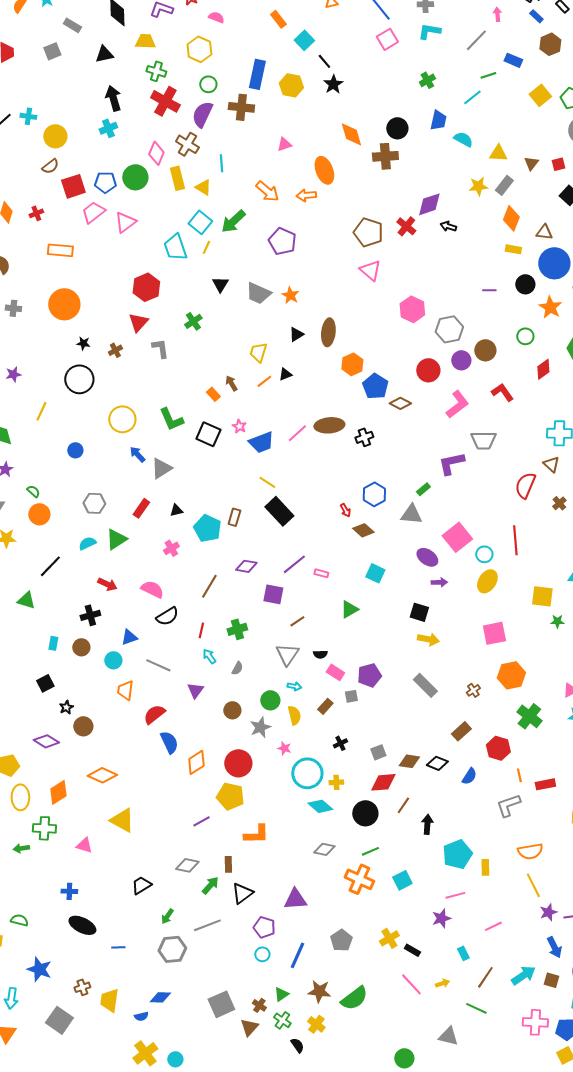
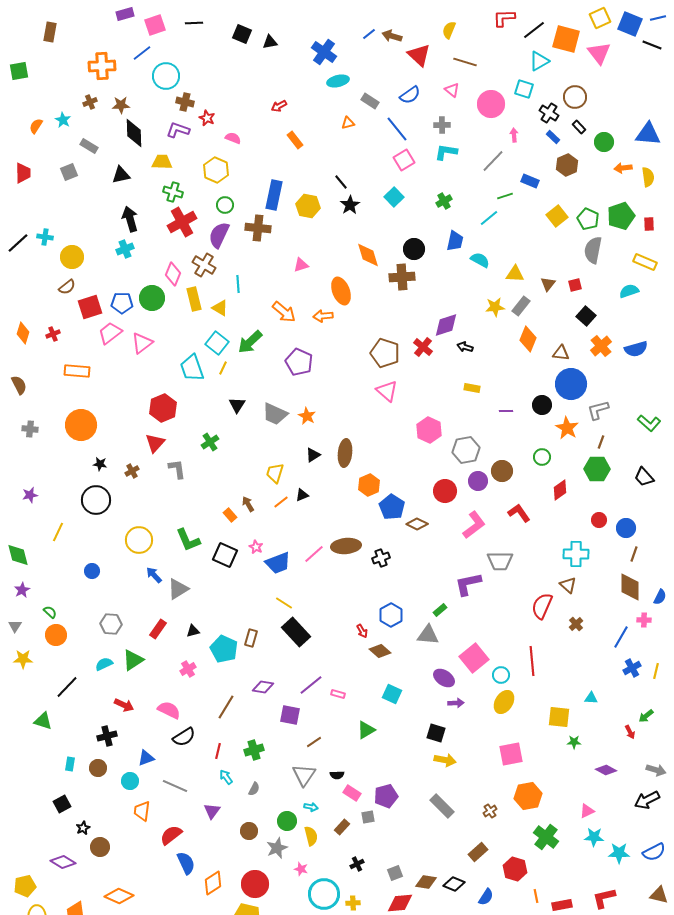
cyan square: (304, 40) -> (394, 197), moved
red cross: (165, 101) -> (182, 222), turned 32
yellow rectangle: (513, 249) -> (472, 388), moved

